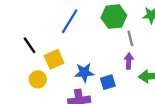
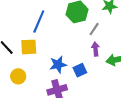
gray line: (130, 38) -> (94, 29), turned 56
yellow square: (54, 59) -> (29, 47), moved, turned 30

